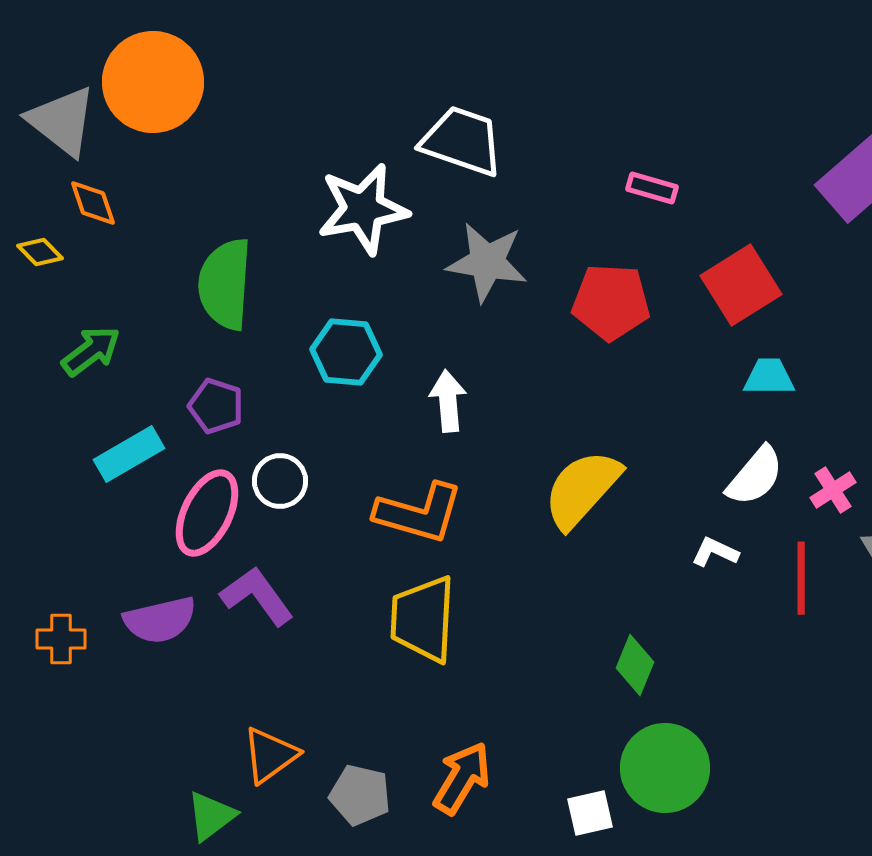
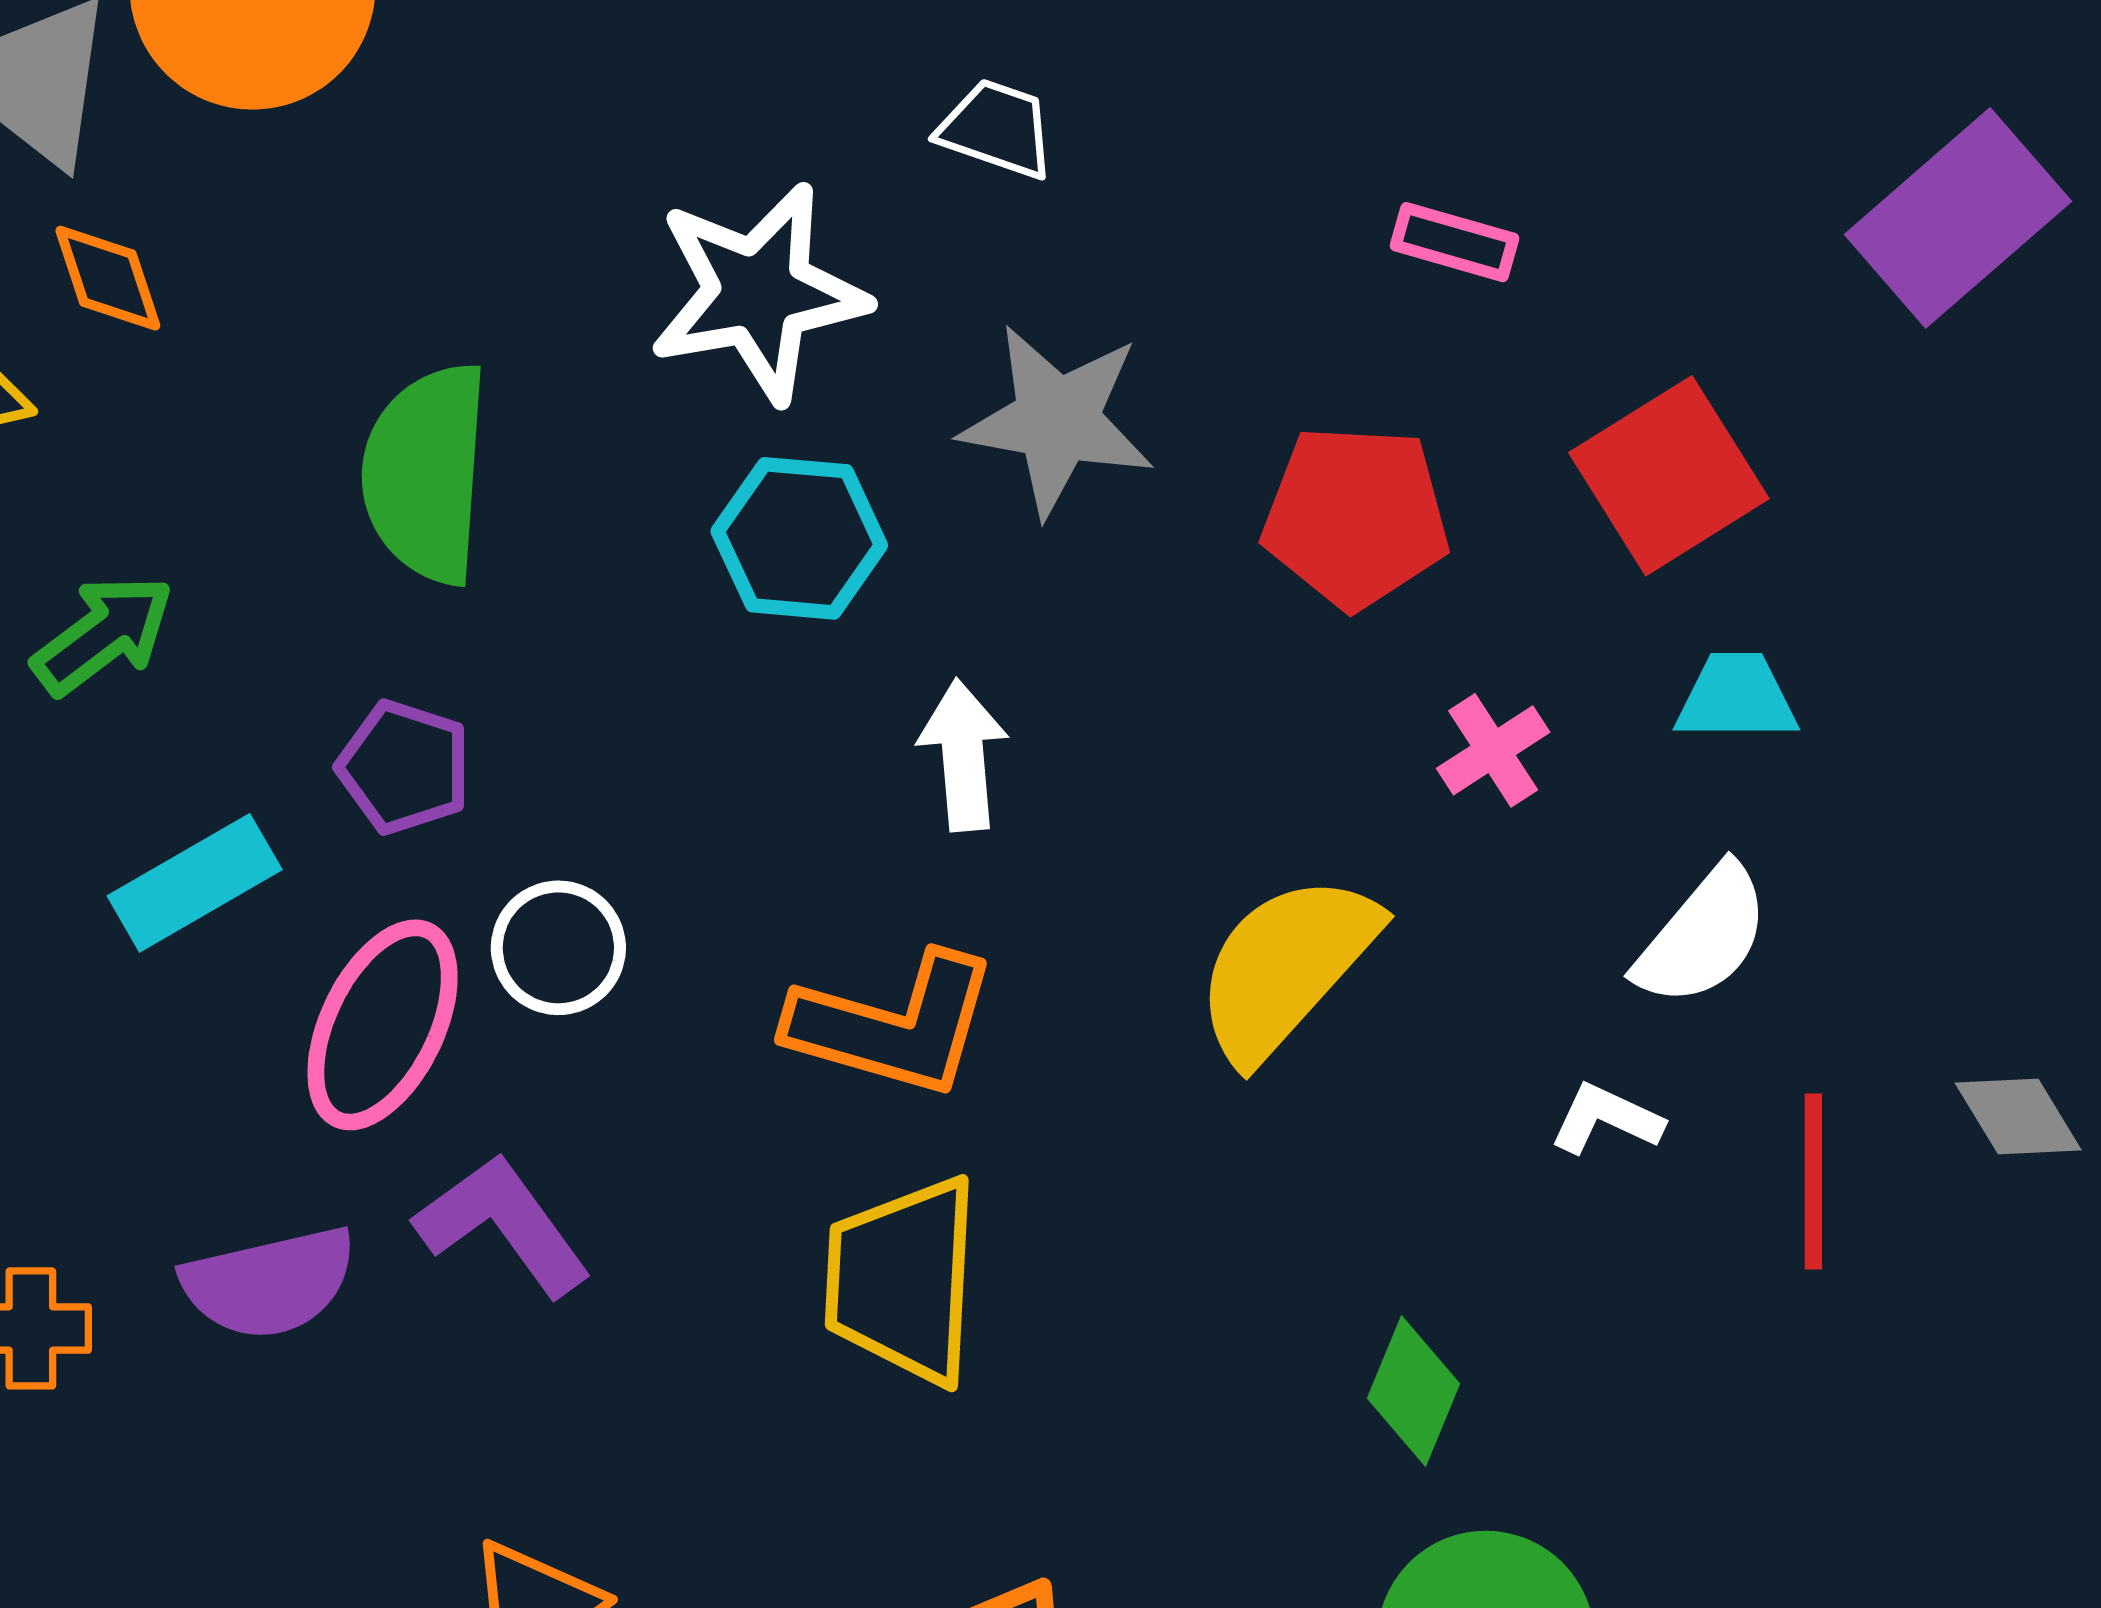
white trapezoid: (462, 141) -> (997, 129), size x0.6
cyan hexagon: (346, 352) -> (799, 538), moved
pink cross: (833, 490) -> (1493, 750), moved

